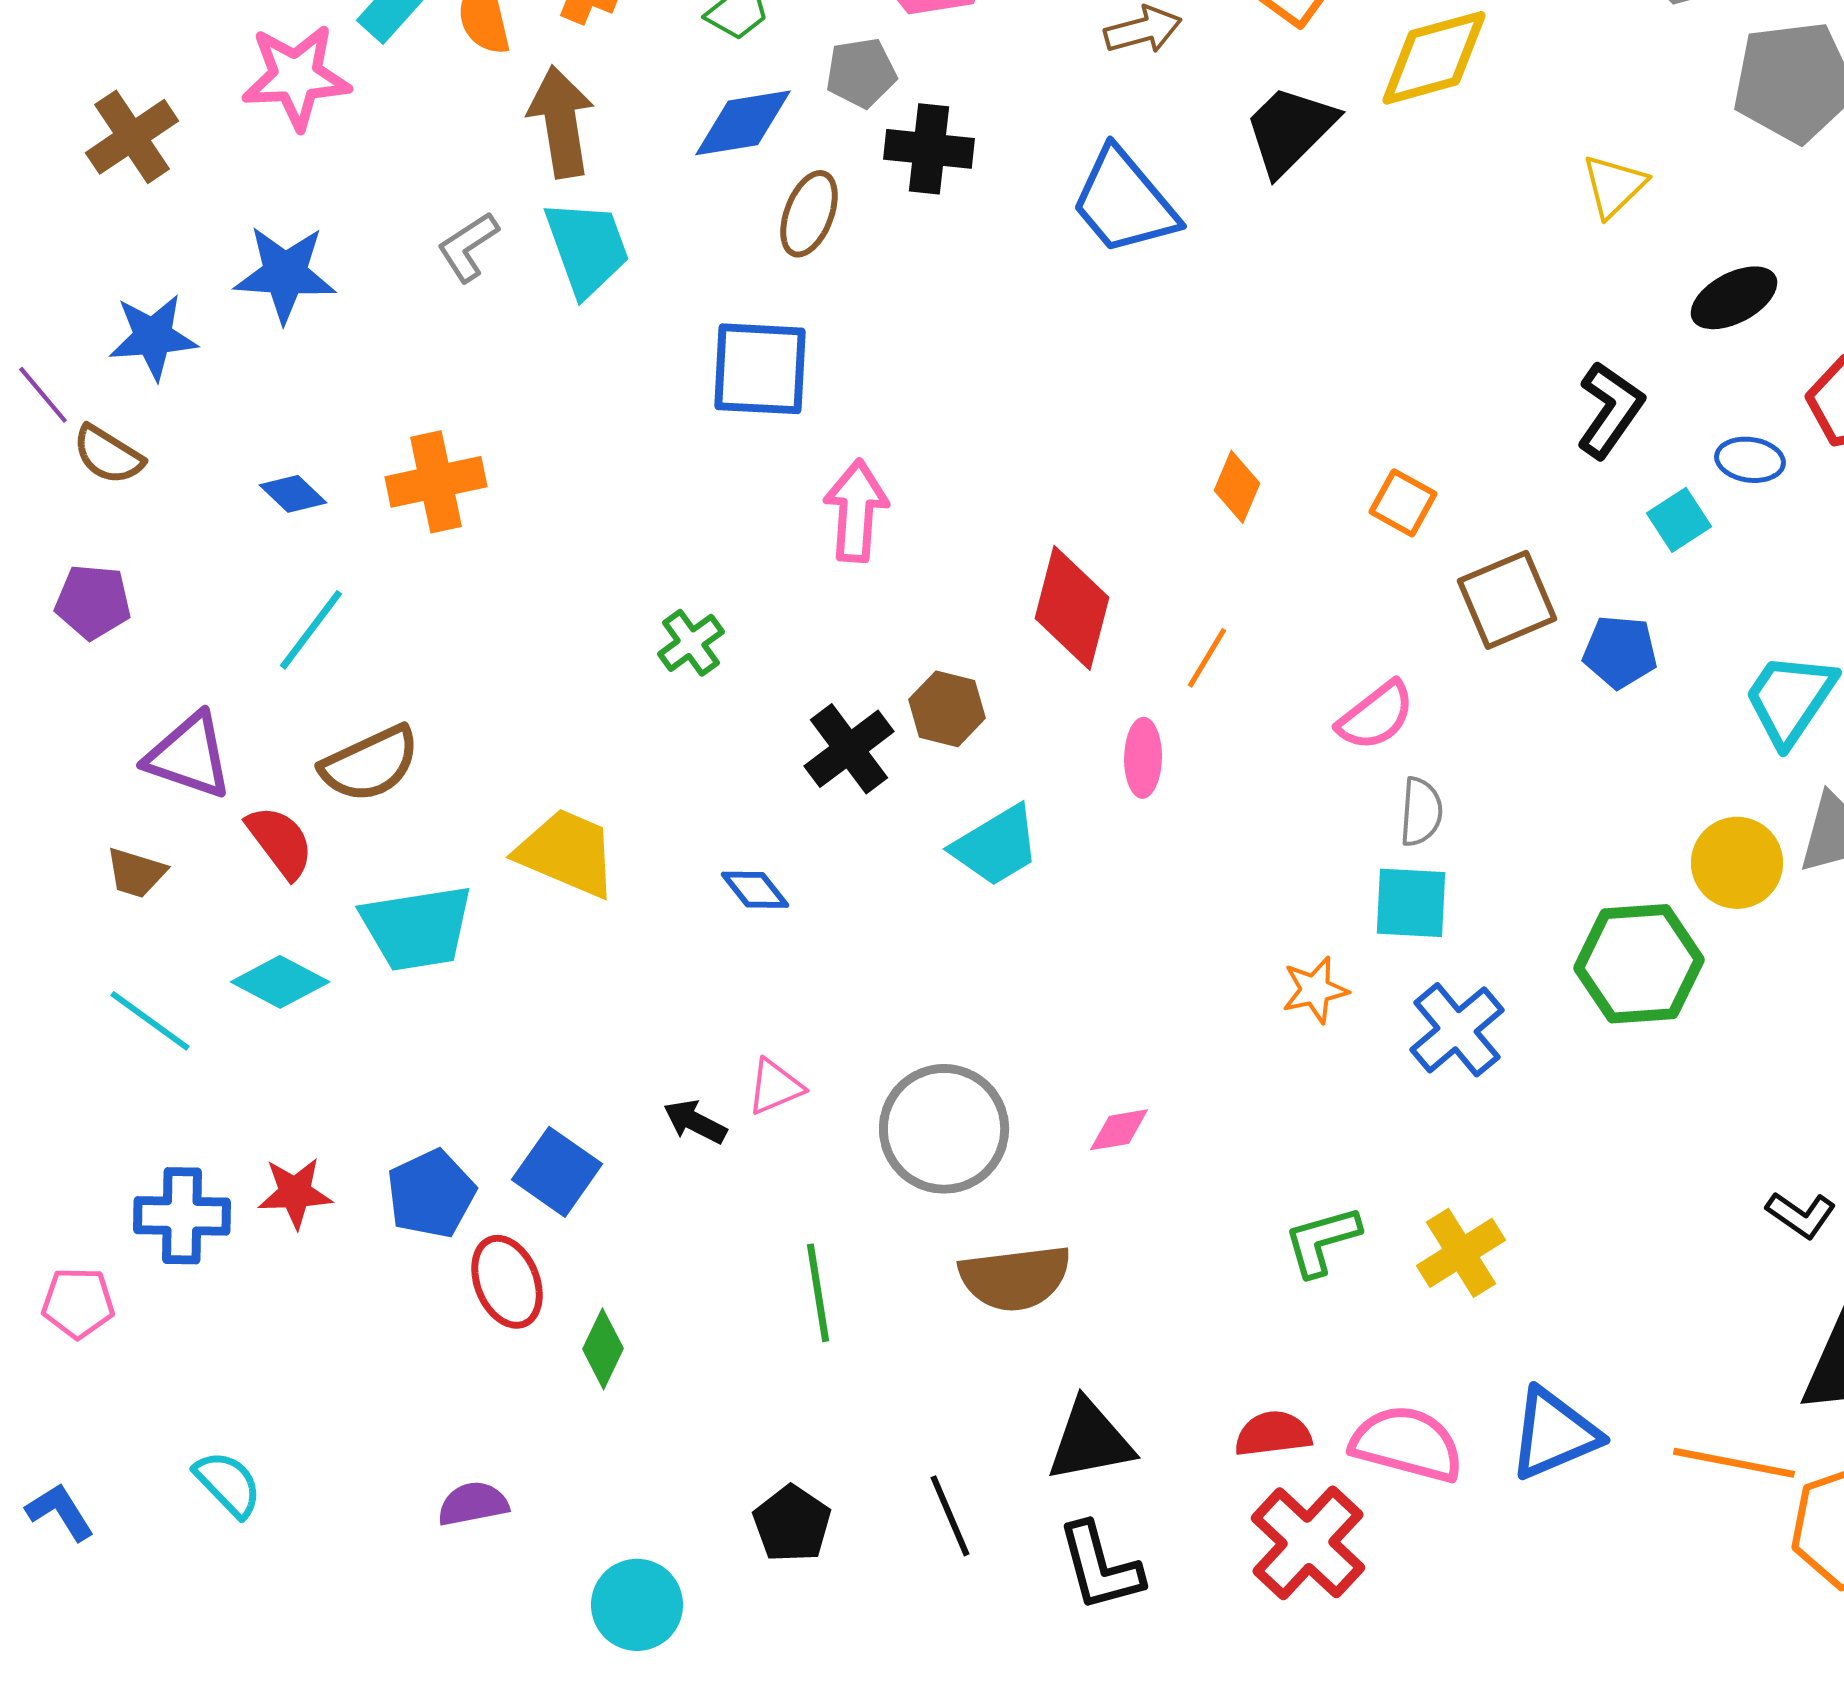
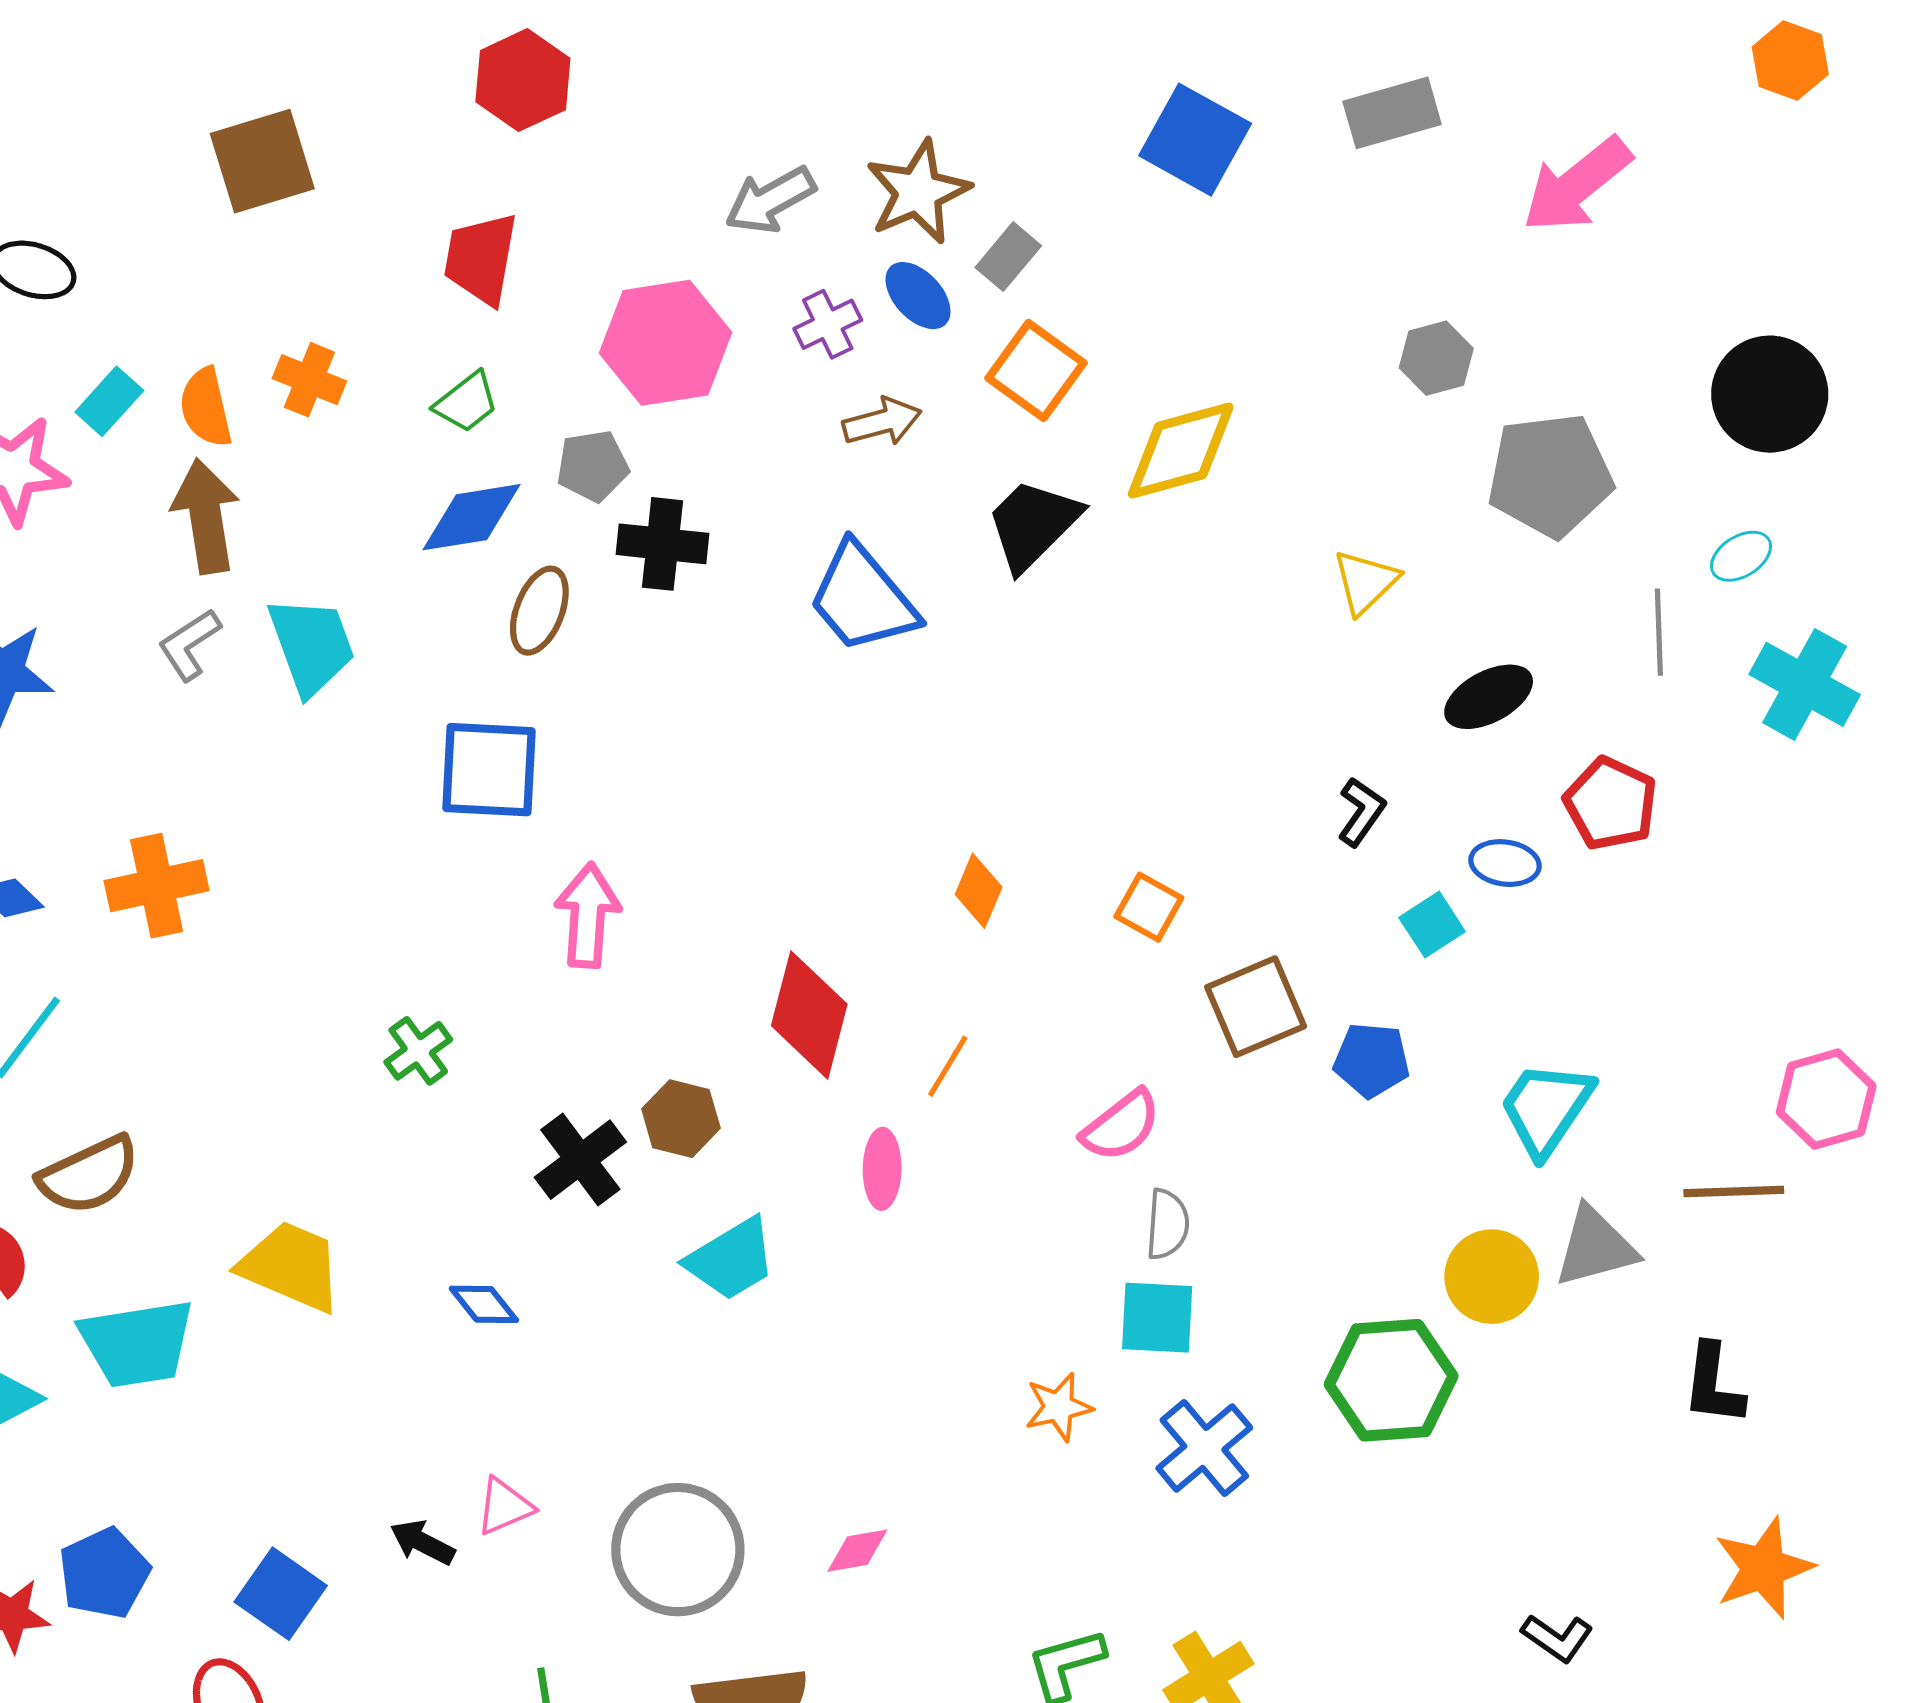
brown arrow: (561, 122) -> (206, 516), moved
black L-shape: (1610, 410) -> (1361, 812), size x0.7
blue pentagon: (431, 1194) -> (104, 1573), moved

